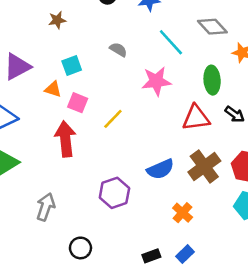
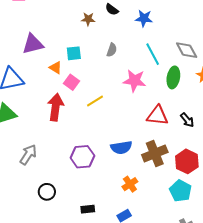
brown star: (57, 20) -> (88, 19), moved
gray semicircle: (118, 50) -> (112, 50), turned 64
green ellipse: (212, 80) -> (173, 77), moved
black rectangle: (151, 256) -> (88, 209), moved

